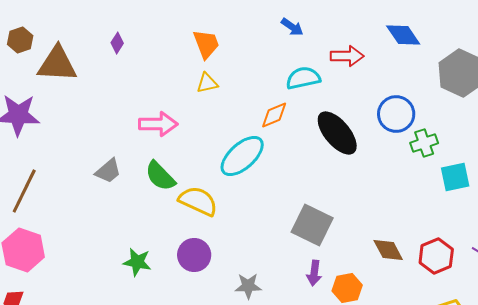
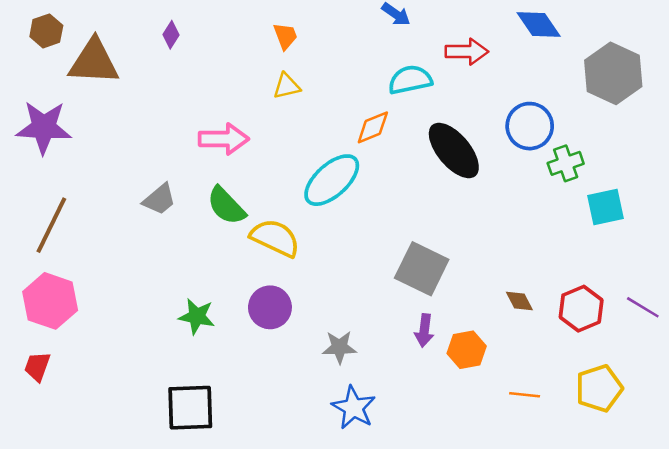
orange trapezoid: (206, 44) -> (285, 36), size x0.7
brown diamond: (388, 250) -> (519, 301), size x0.7

